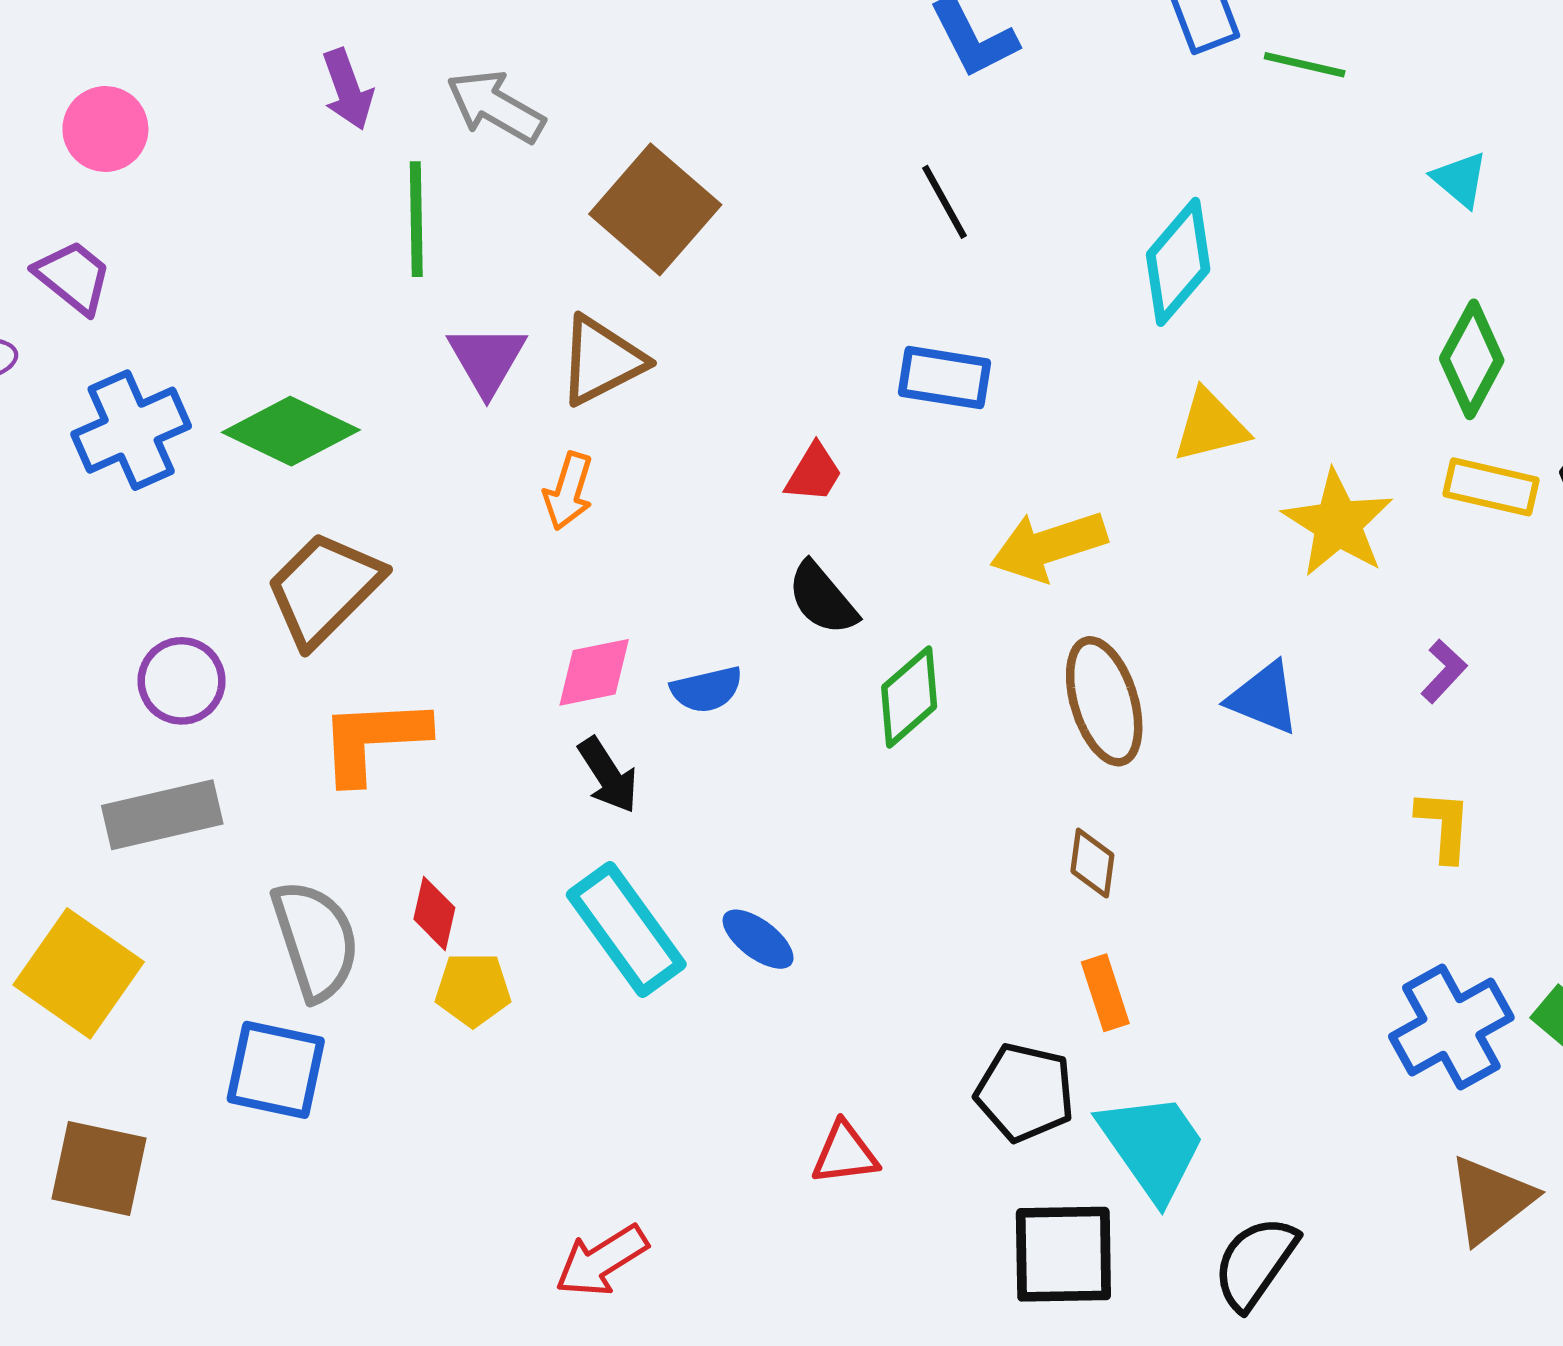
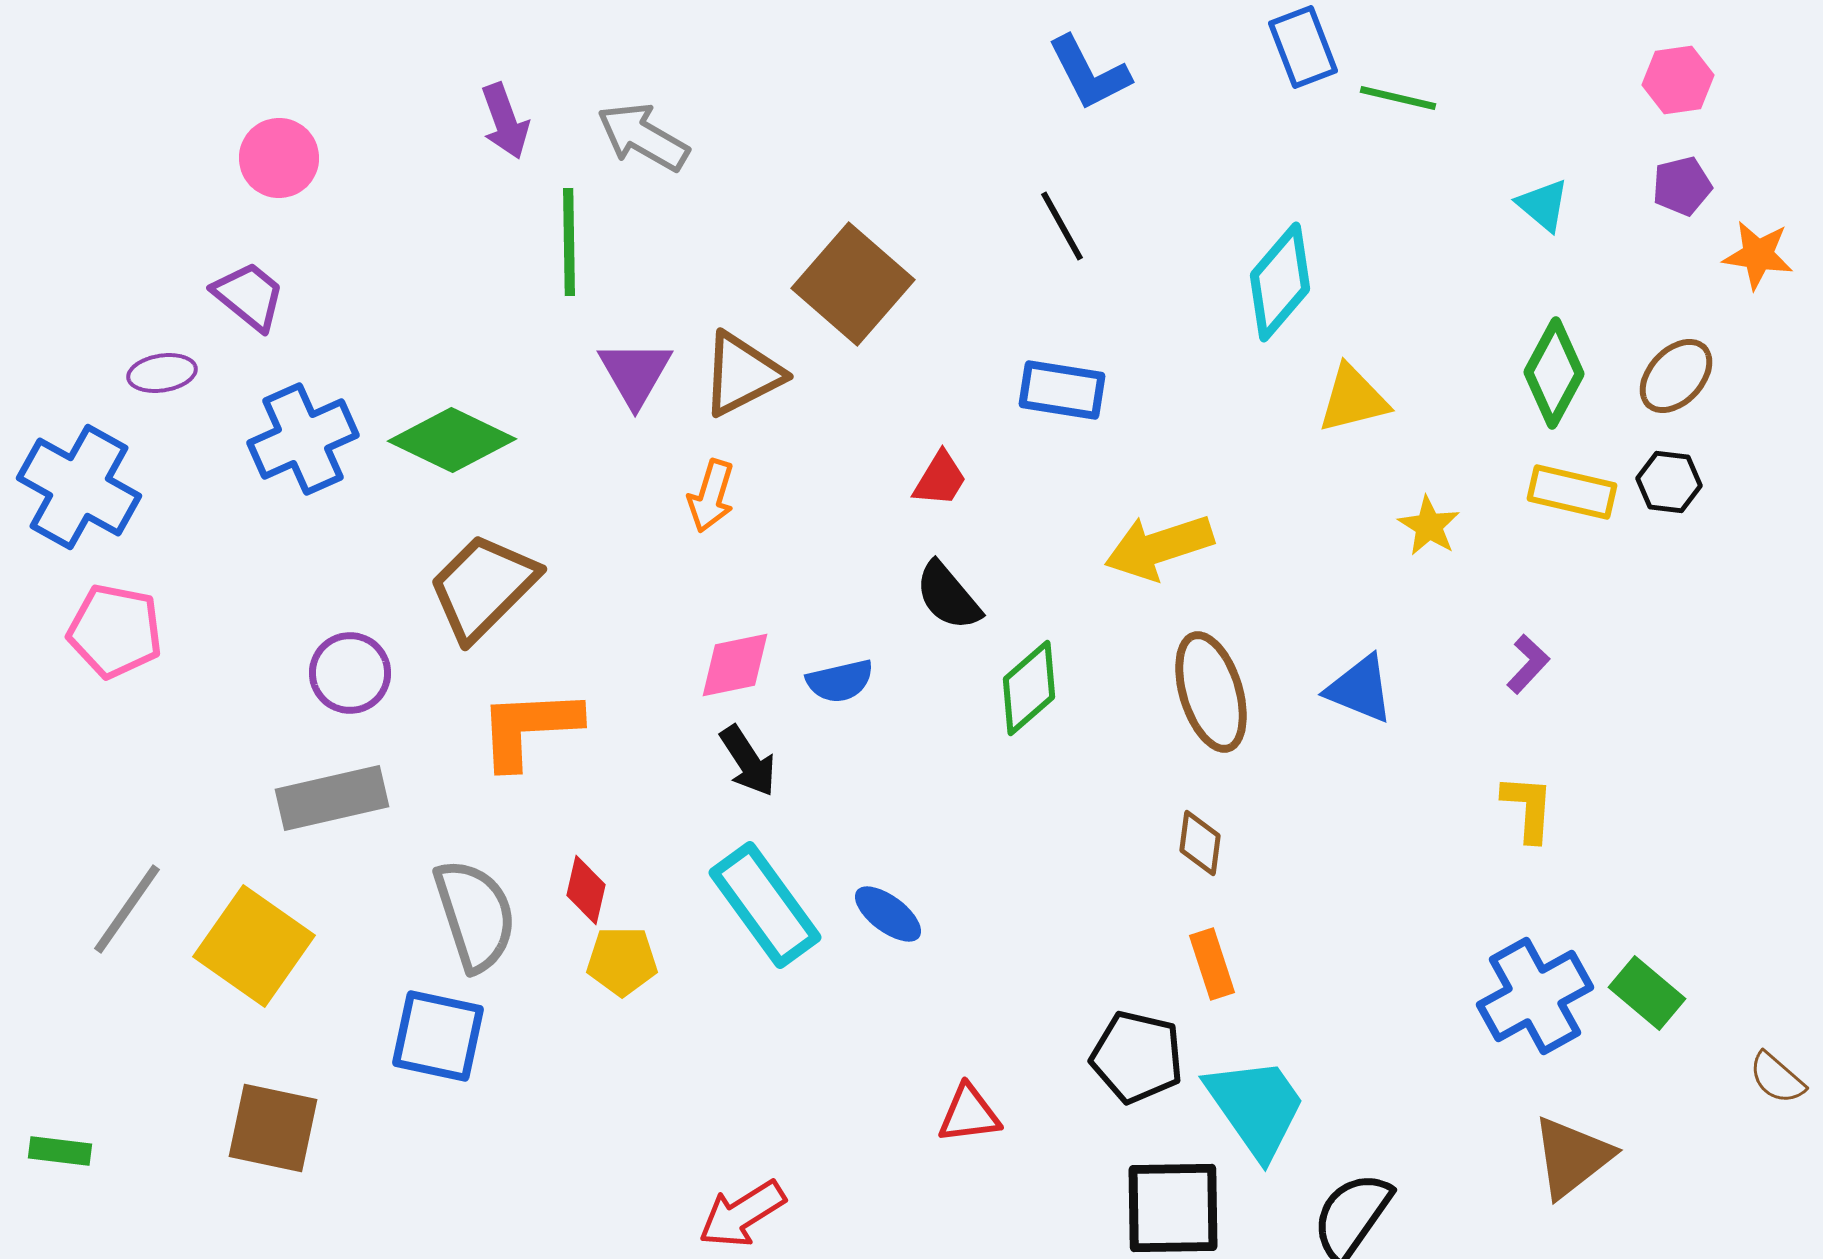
brown square: (655, 209) -> (853, 284), moved
yellow triangle: (1210, 426) -> (1353, 399), moved
yellow star: (1338, 523) -> (1429, 526), size x0.6

